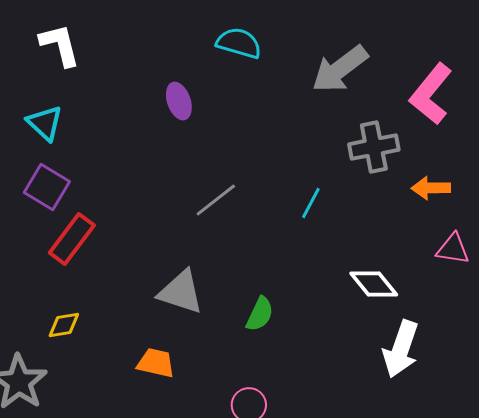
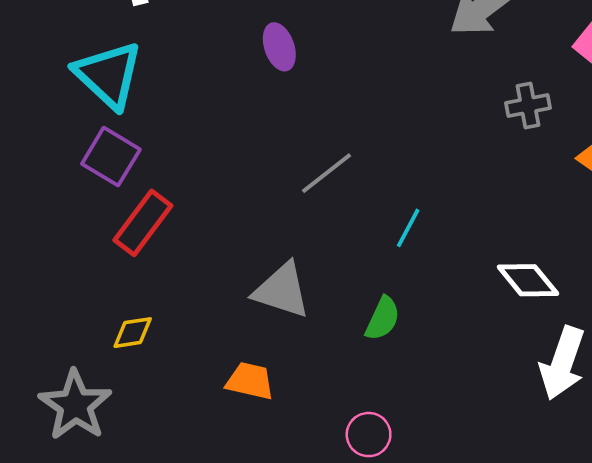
cyan triangle: (45, 123) -> (108, 75), size x1.5
gray cross: (374, 147) -> (528, 106), size x0.7
cyan line: (311, 203) -> (408, 228), moved

